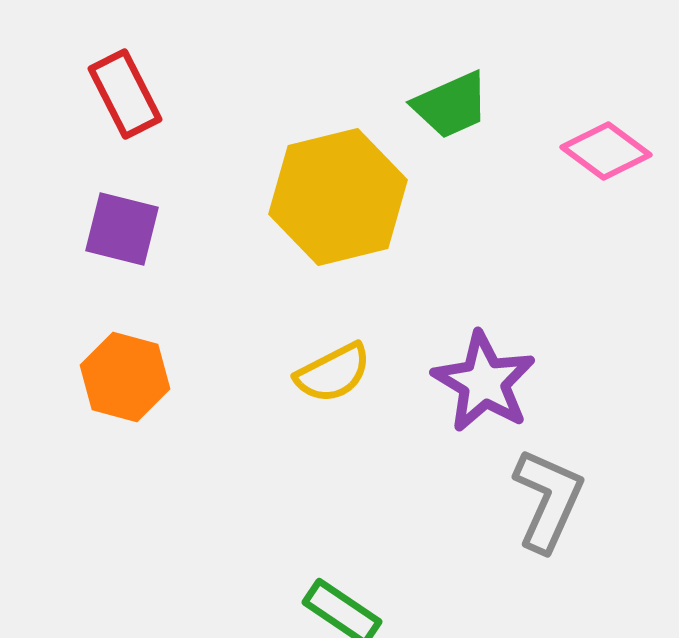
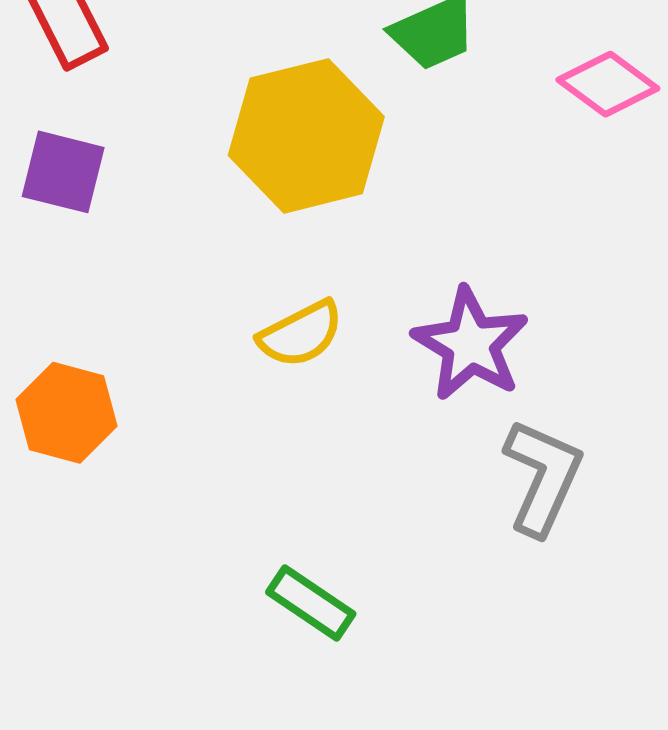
orange hexagon: (125, 377) -> (67, 413), moved

